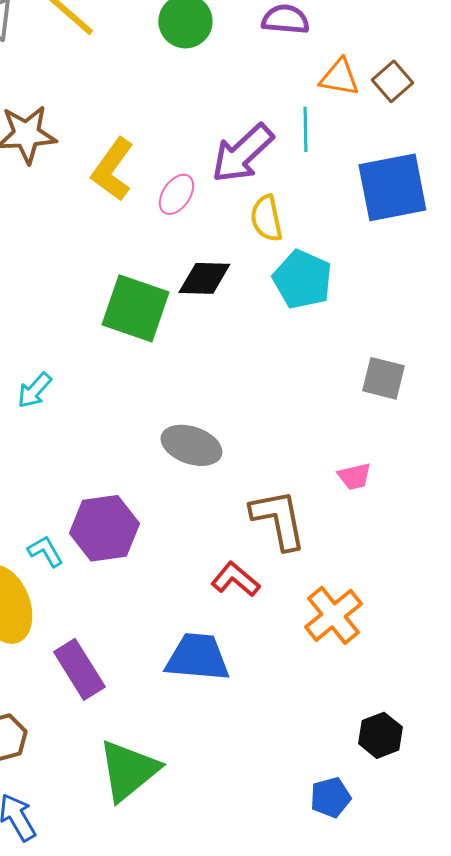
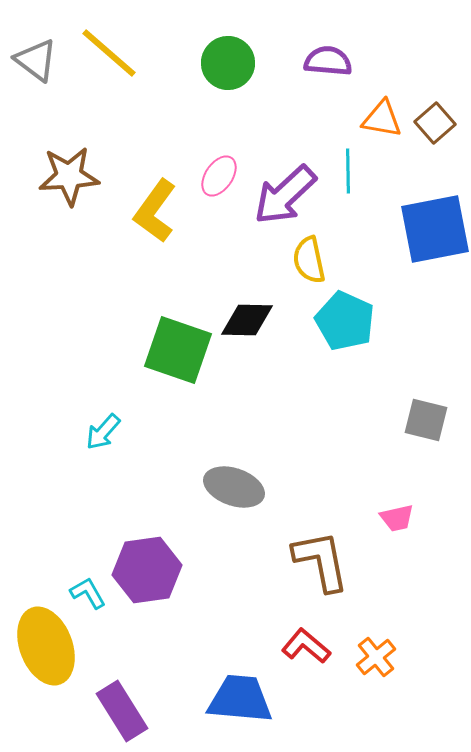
pink ellipse: (176, 194) -> (219, 176), moved
cyan arrow: (34, 390) -> (103, 432), moved
red L-shape: (235, 579) -> (306, 646), moved
orange cross: (333, 615) -> (376, 657), size x0.7

